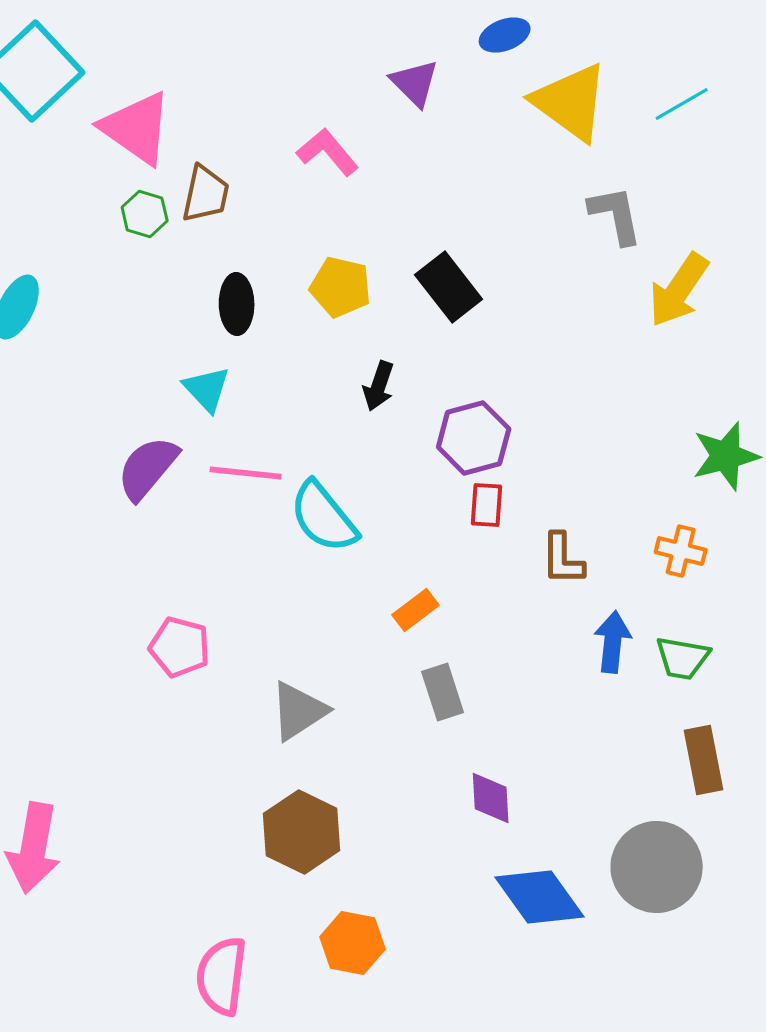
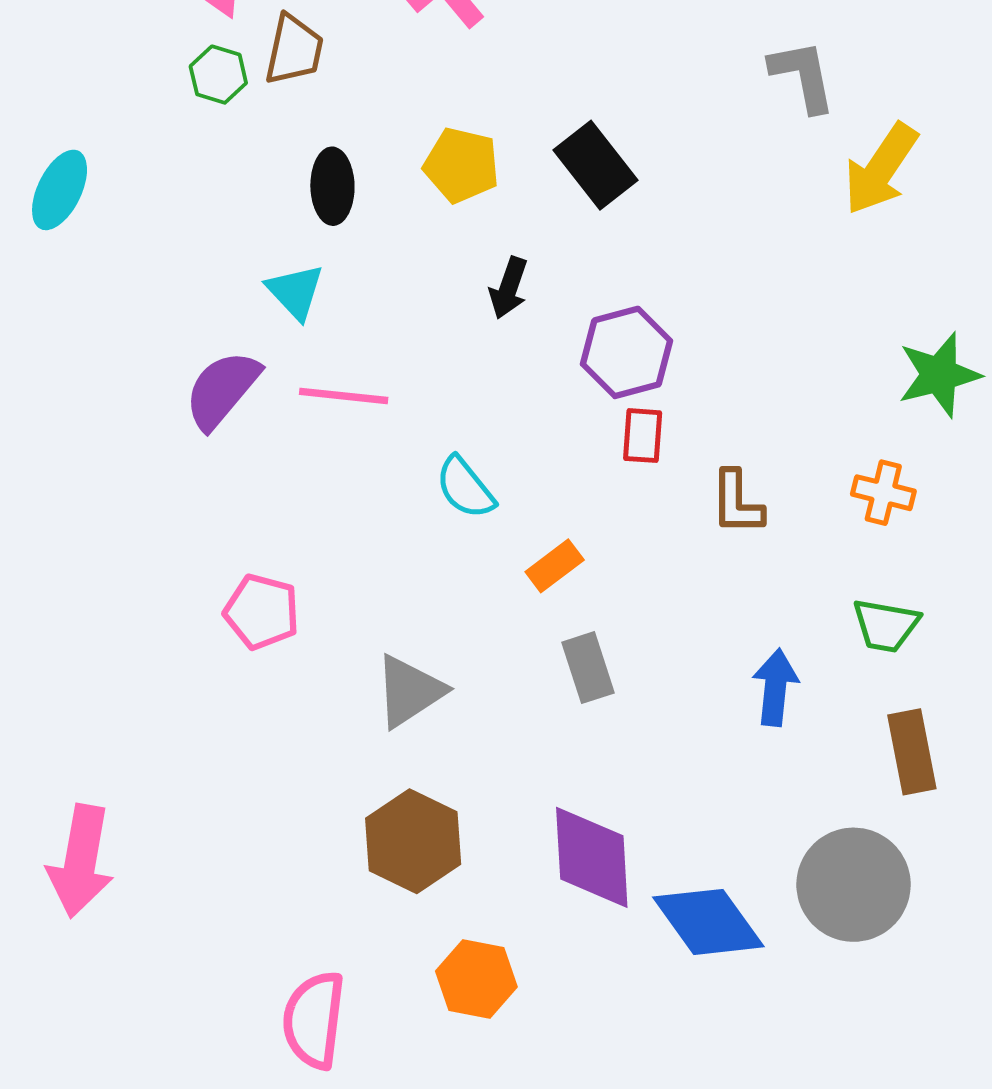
cyan semicircle: (324, 517) -> (465, 488), moved, size x0.7
blue arrow: (613, 642) -> (775, 687), moved
purple diamond: (491, 798) -> (592, 857), moved, size x1.6

